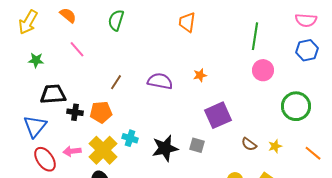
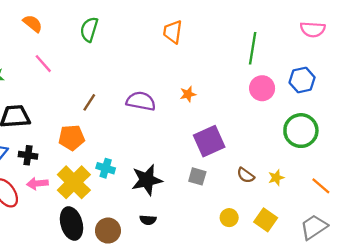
blue hexagon: (307, 50) -> (302, 80), moved
black cross: (75, 112) -> (28, 155), moved
gray square: (197, 145) -> (197, 176), moved

